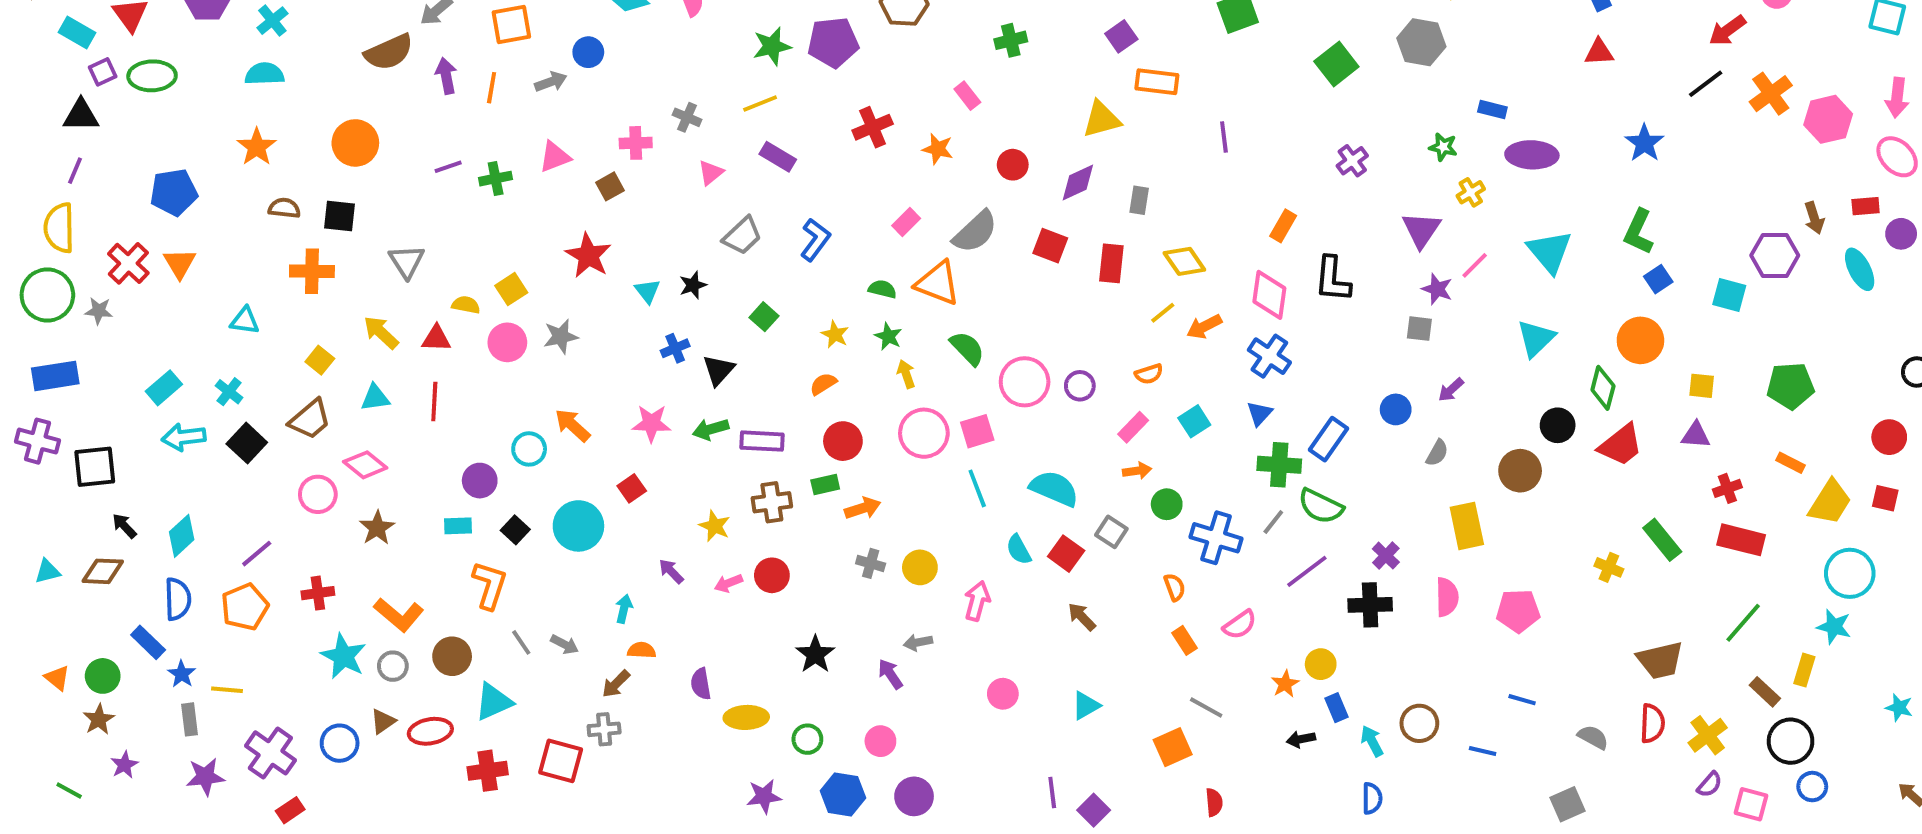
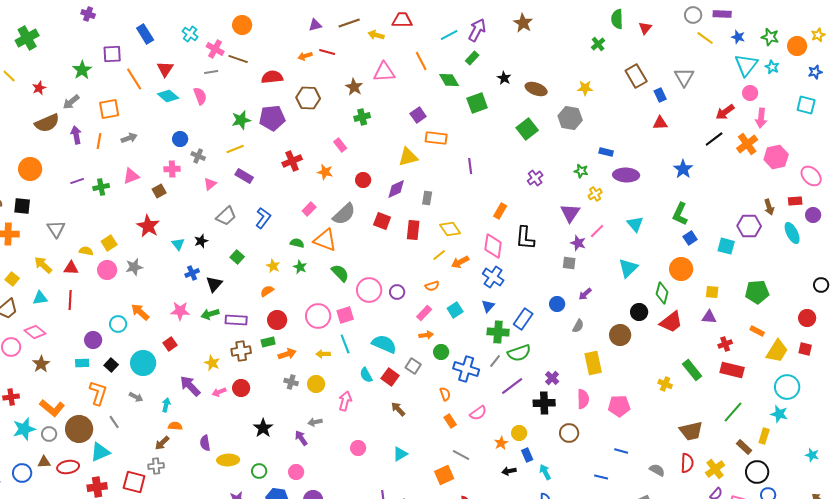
blue circle: (588, 52) -> (180, 139), moved
pink arrow: (1897, 98) -> (761, 118), moved
cyan triangle: (1550, 252) -> (635, 224), size x0.7
yellow arrow: (906, 374) -> (323, 354), moved, turned -72
green semicircle: (1321, 506) -> (519, 353), turned -45
purple arrow: (671, 571) -> (190, 386), size x1.6
gray arrow: (565, 644) -> (136, 397), moved
cyan star: (344, 656) -> (24, 429), turned 30
brown circle: (452, 656) -> (79, 429), size x1.4
brown triangle: (383, 721) -> (44, 462), turned 32
brown circle: (1419, 723) -> (569, 433), moved

